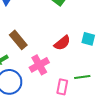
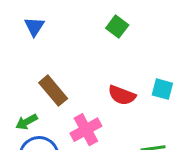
red semicircle: (62, 43) -> (122, 95), turned 60

